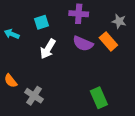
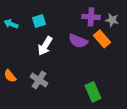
purple cross: (79, 14) -> (91, 17), moved
cyan arrow: (12, 34) -> (11, 24), moved
gray cross: (34, 96) -> (39, 80), moved

